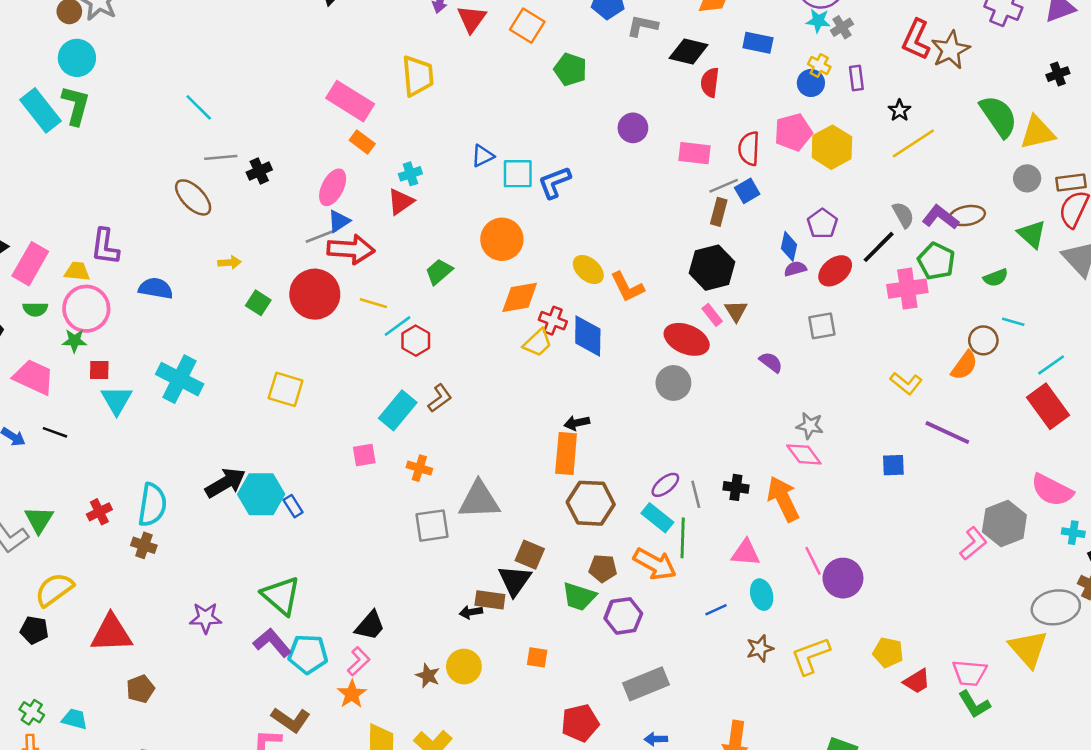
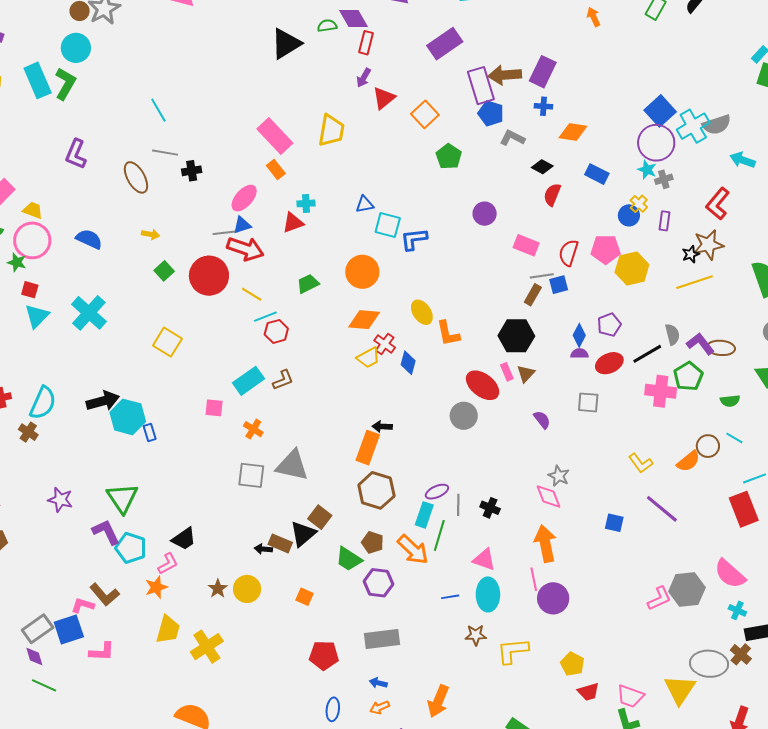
brown star: (950, 50) -> (708, 245), moved
black diamond: (689, 52) -> (542, 167), size x0.7
purple L-shape: (105, 247) -> (76, 154), moved
blue diamond: (588, 336) -> (408, 363), size x0.7
orange arrow: (783, 499) -> (545, 544), moved
cyan rectangle: (657, 518) -> (424, 515), turned 55
cyan ellipse: (762, 595) -> (488, 594), size x1.4

